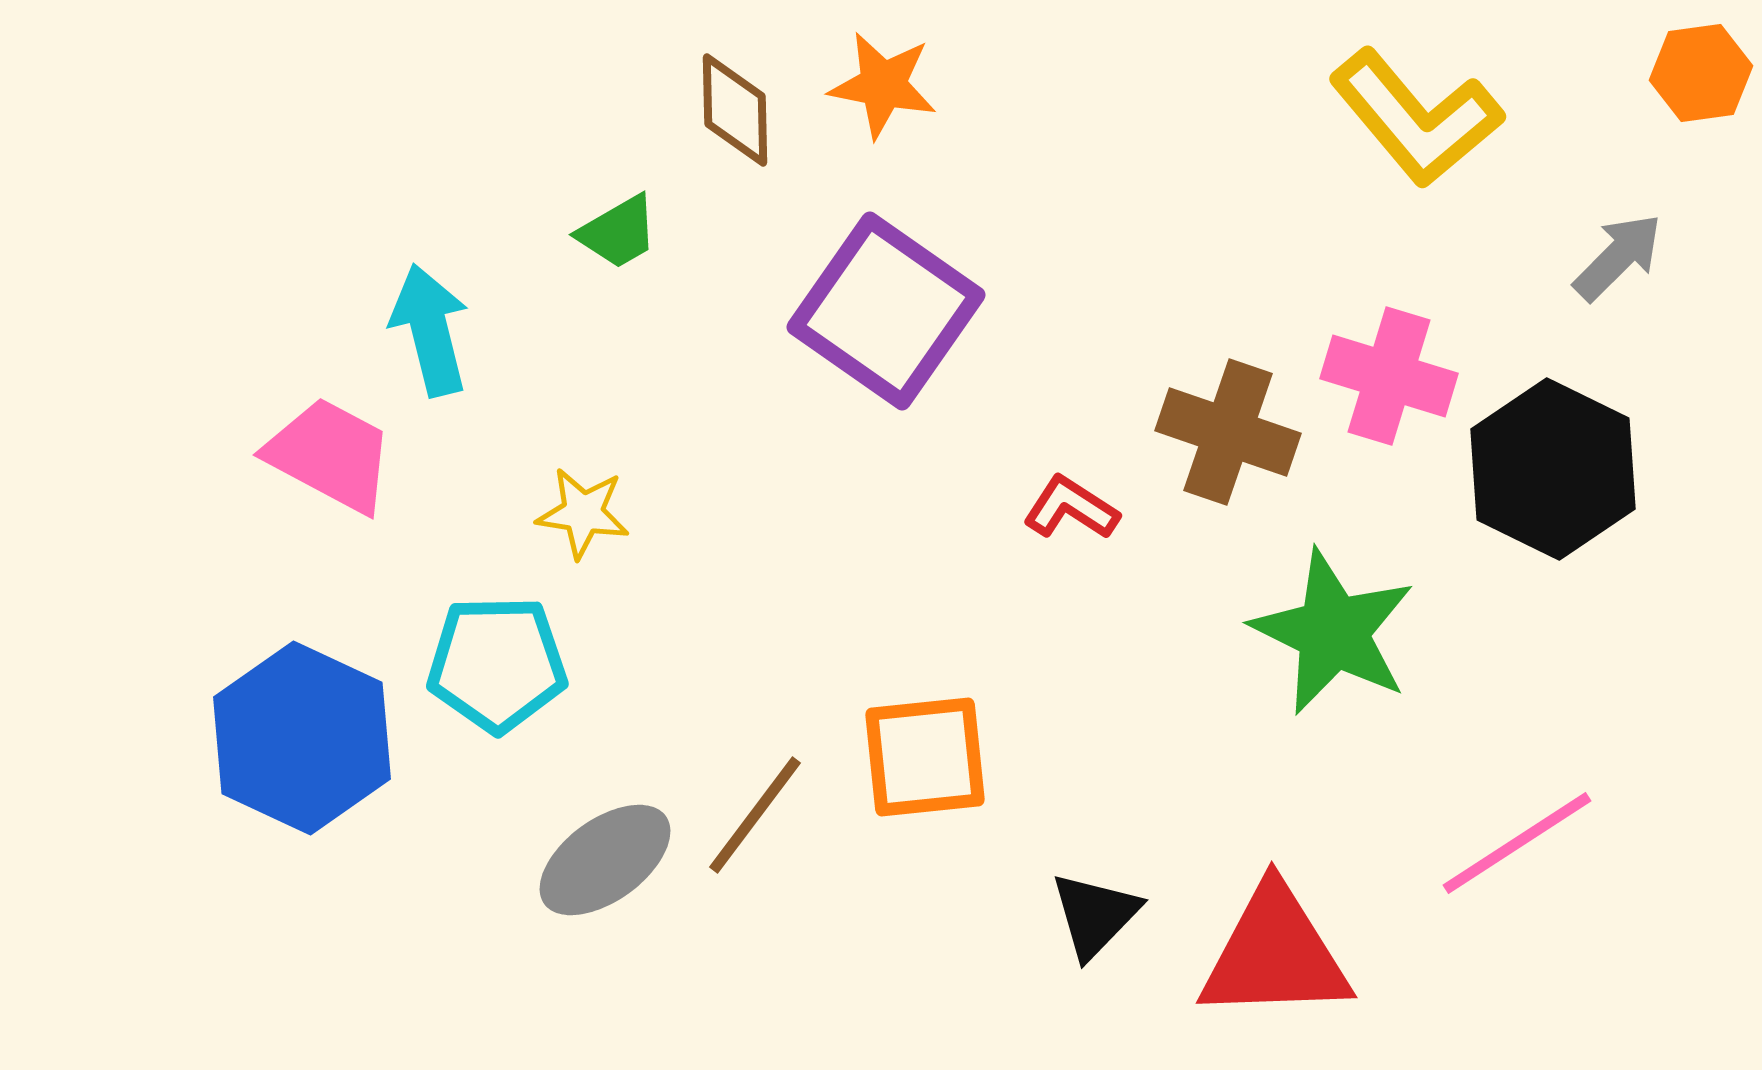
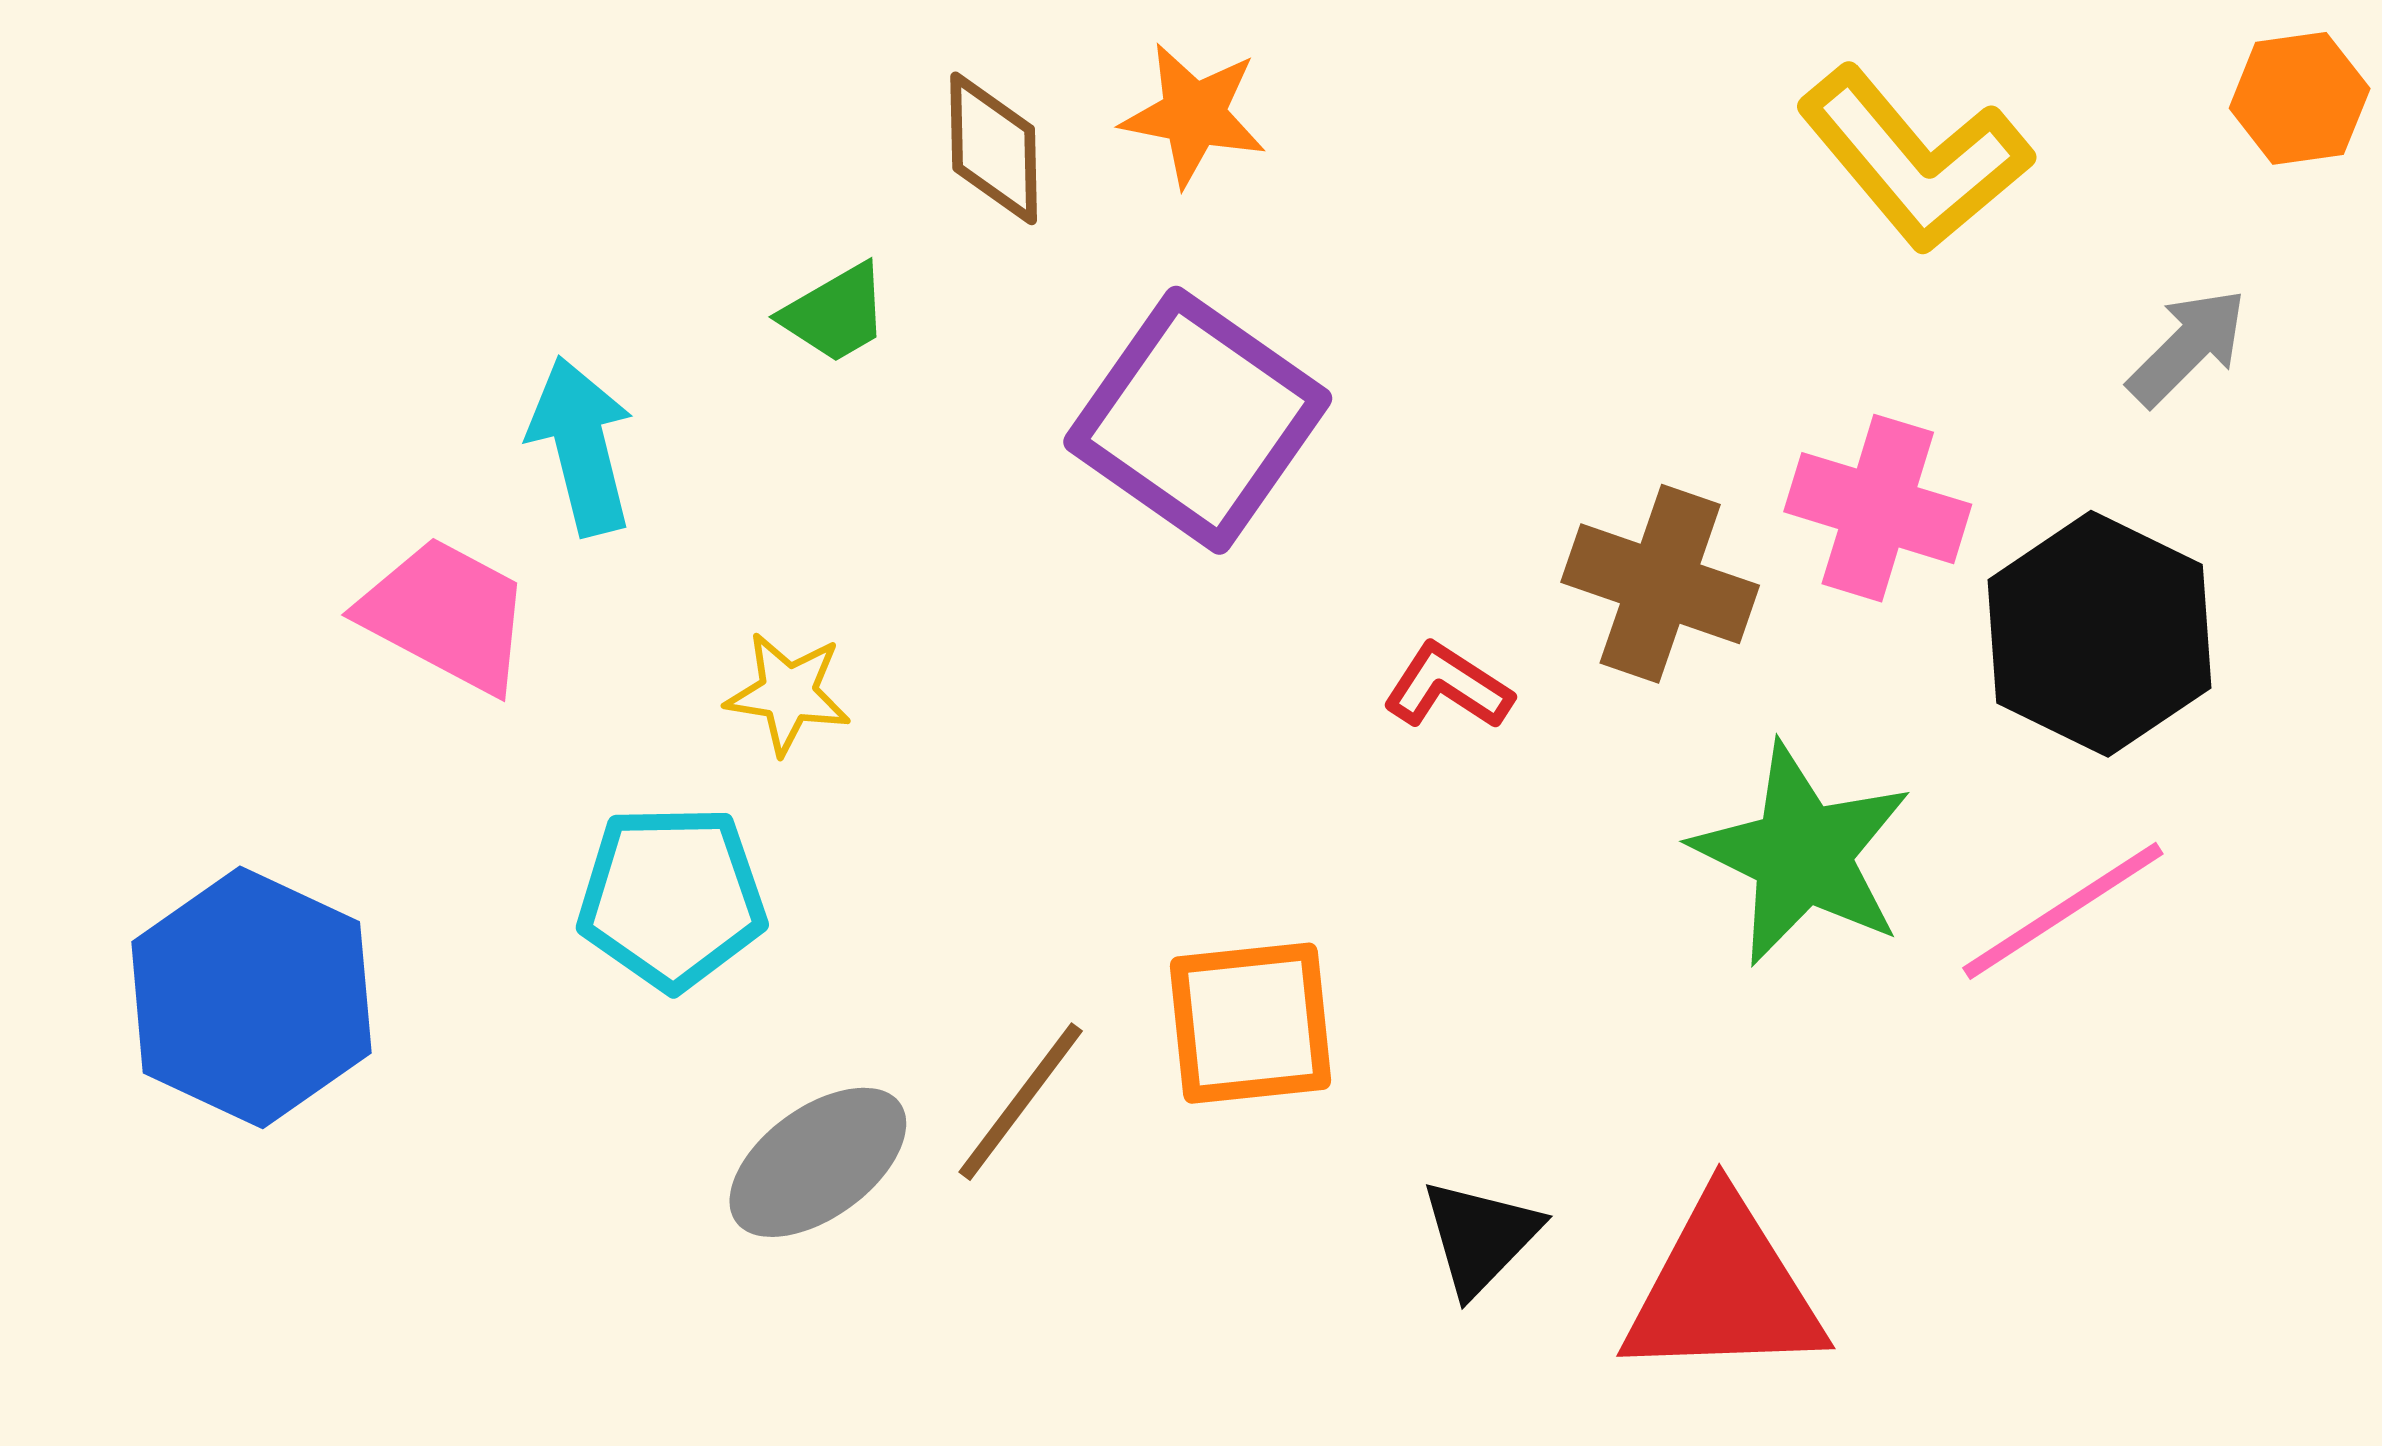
blue hexagon: (302, 738) -> (251, 997), moved
pink line: (1517, 843) -> (2063, 911), moved

